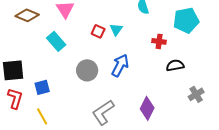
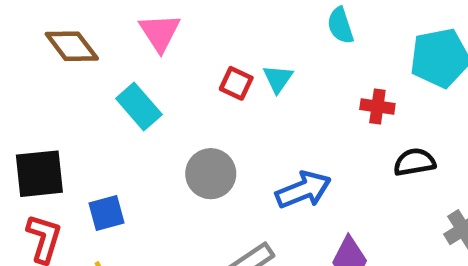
brown diamond: (27, 15) -> (72, 46), turned 30
blue arrow: (120, 65) -> (303, 190), moved, turned 40

